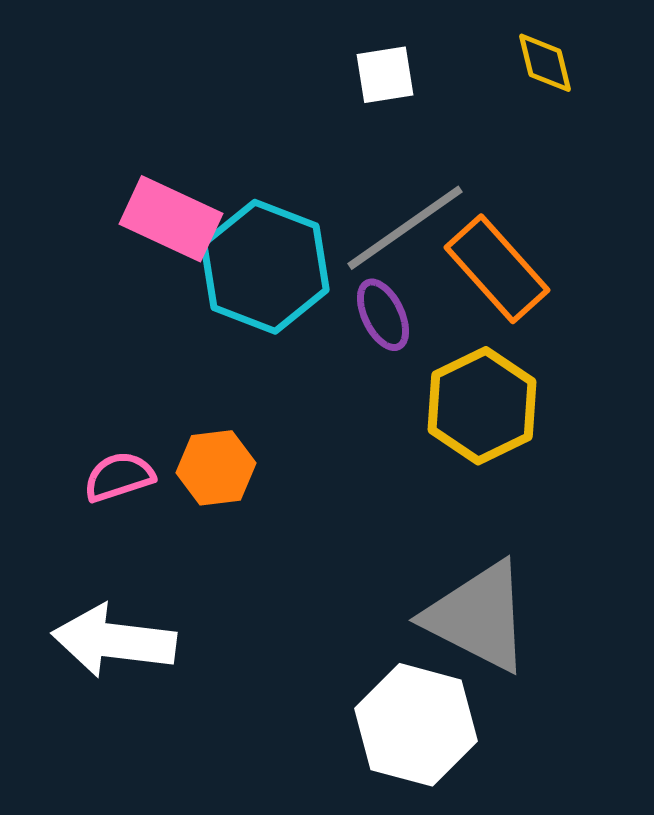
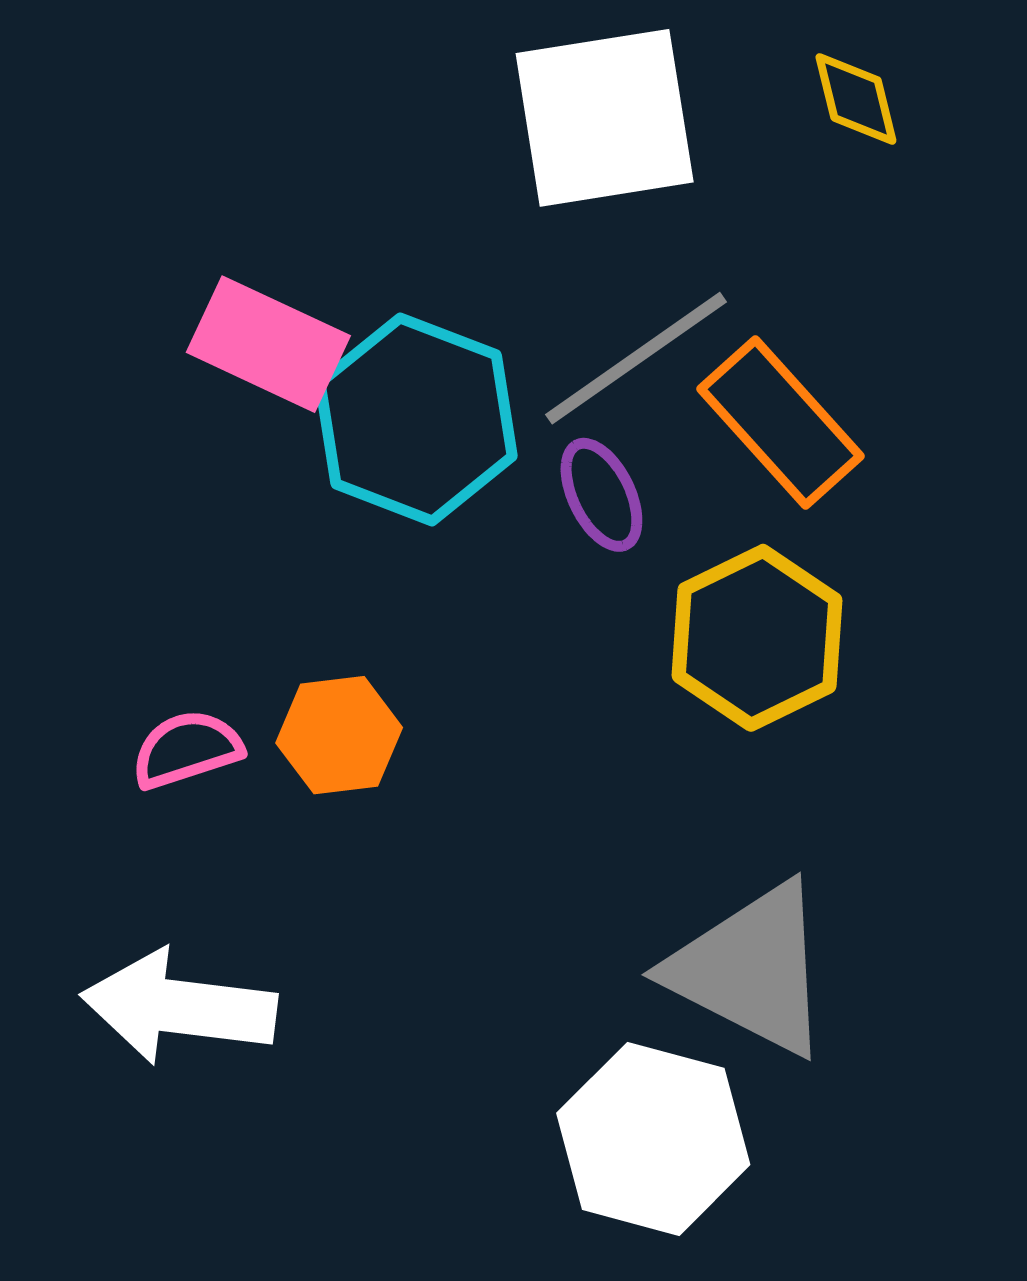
white square: (385, 75) -> (605, 118), size x2.0

